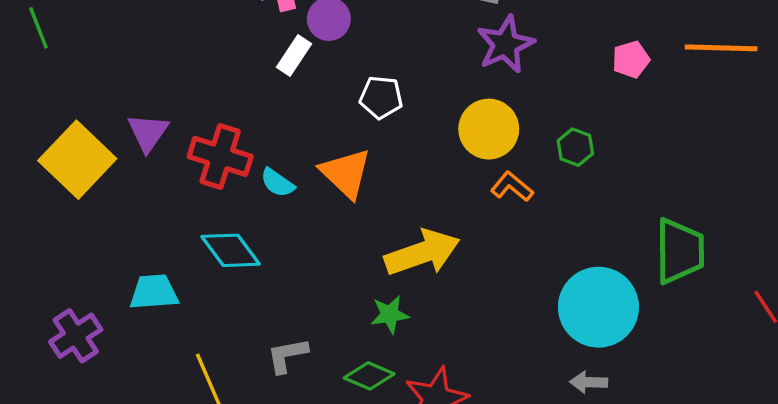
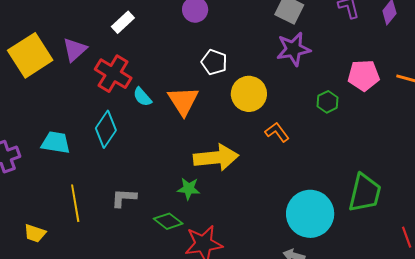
white rectangle: (294, 55) -> (123, 22), moved
pink pentagon: (631, 59) -> (364, 75), size x1.4
yellow circle: (489, 129) -> (249, 94), moved
green hexagon: (575, 147) -> (328, 102), moved
cyan diamond: (231, 250) -> (106, 129), turned 57

